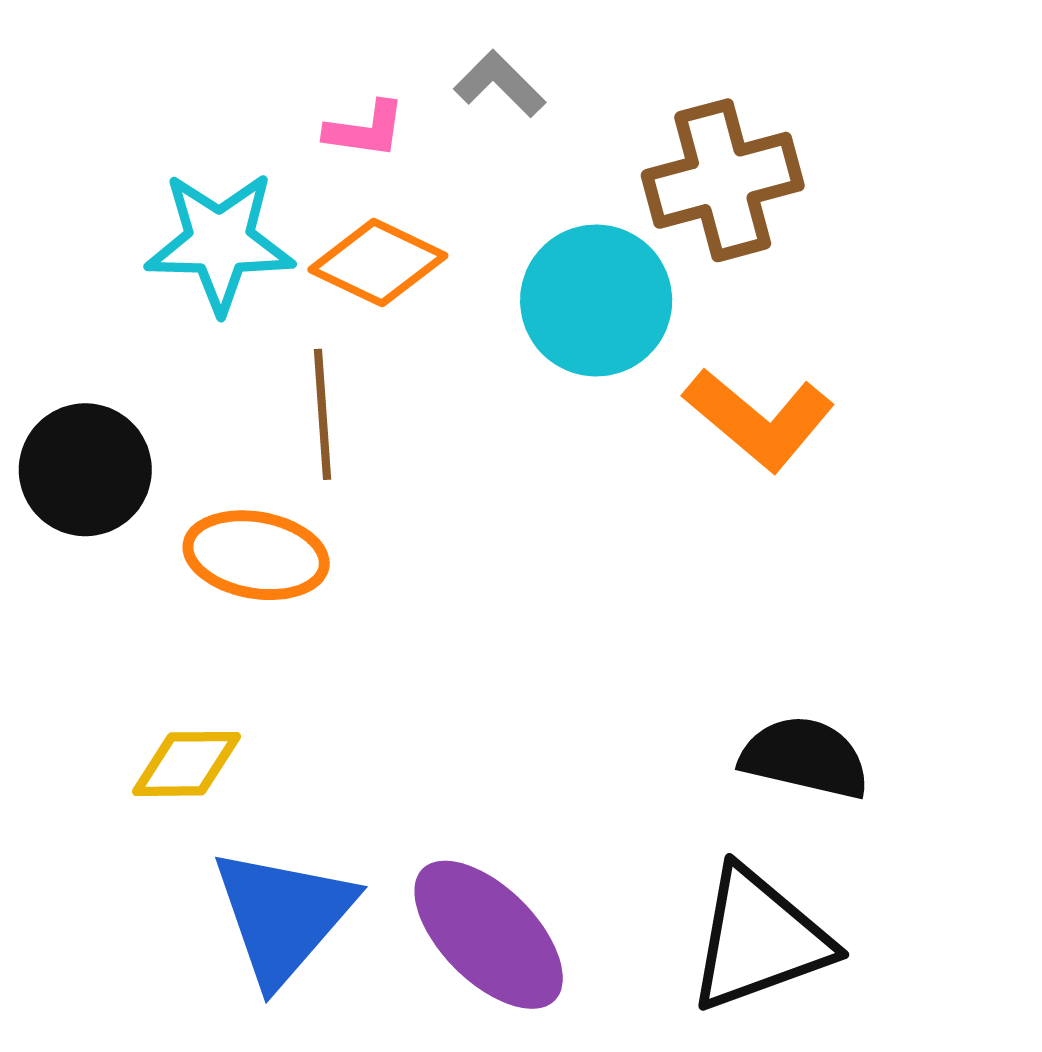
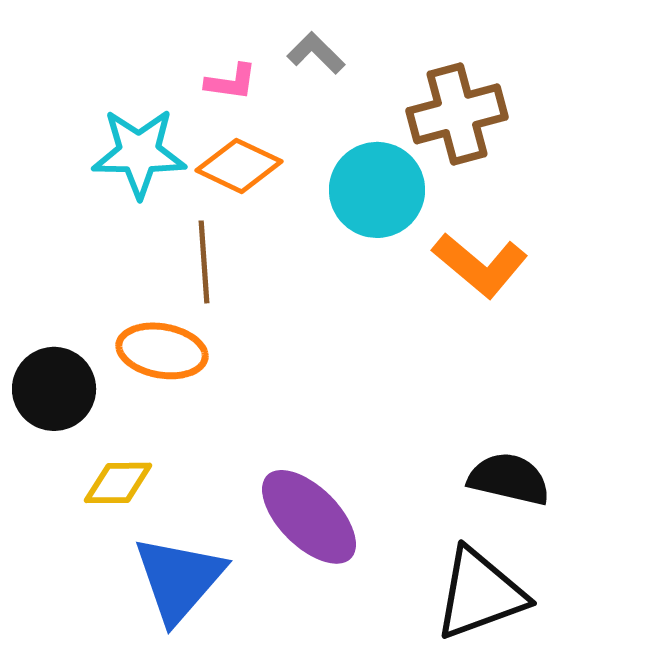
black circle: (85, 470) -> (54, 389), moved
purple ellipse: (489, 935) -> (309, 517), moved

